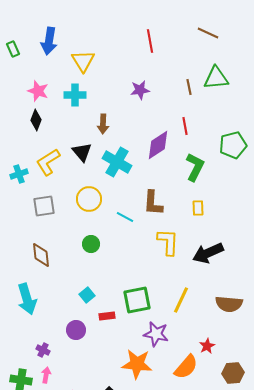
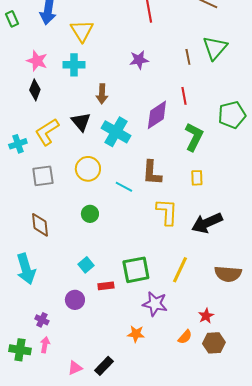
green triangle: (216, 78) -> (215, 48), turned -44
orange star: (137, 364) -> (136, 334), size x0.6
orange semicircle: (186, 367) -> (185, 337), size x0.6
brown hexagon: (233, 373) -> (214, 343), moved

